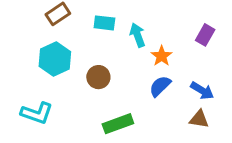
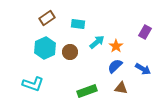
cyan arrow: (138, 35) -> (97, 42), moved, turned 70
brown circle: (98, 77) -> (70, 52), moved
brown triangle: (199, 119) -> (121, 88), moved

